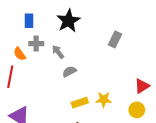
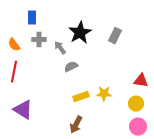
black star: (68, 21) -> (80, 33), moved
orange semicircle: (20, 54) -> (14, 45), moved
red triangle: (142, 86) -> (141, 81), turned 42

